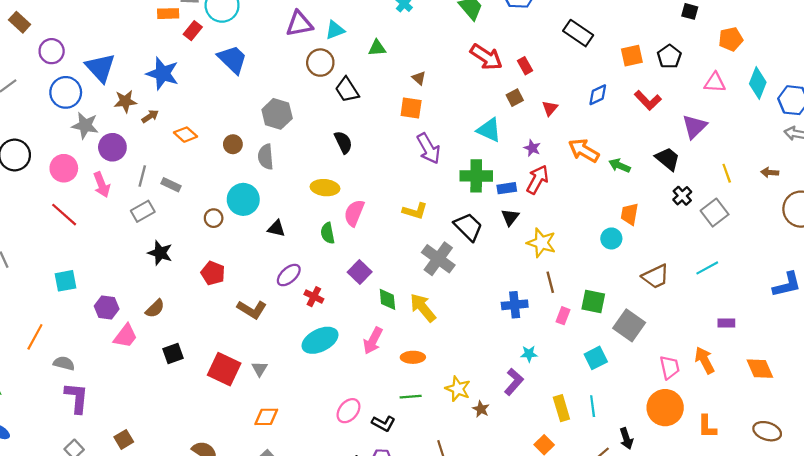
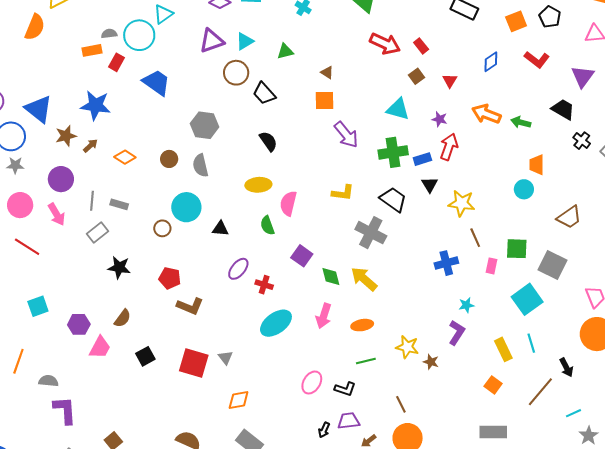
gray star: (85, 125) -> (15, 165), moved, size x0.7
brown L-shape: (252, 309) -> (190, 306), moved
cyan square: (596, 358) -> (527, 299), size x1.4

